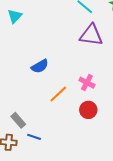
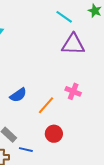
blue semicircle: (40, 66) -> (18, 95), moved
red circle: (88, 110) -> (54, 134), moved

